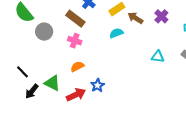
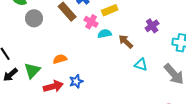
brown arrow: (135, 18) -> (126, 41), moved
pink cross: (75, 41) -> (91, 22), moved
green triangle: (52, 83) -> (32, 71), turned 36

